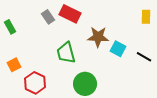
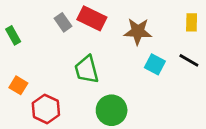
brown star: (98, 37) -> (138, 31), moved
black line: (144, 57) -> (189, 60), moved
orange square: (14, 65) -> (18, 85), turned -32

